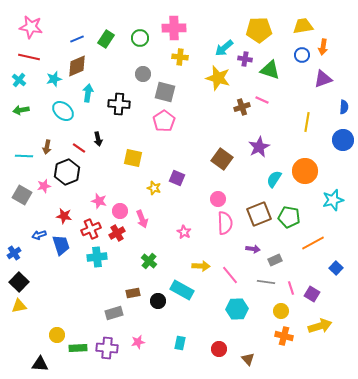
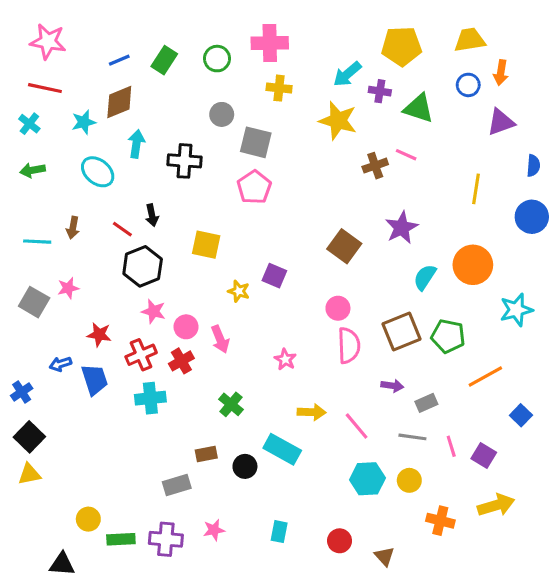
black hexagon: (67, 172) -> (143, 266), moved
yellow circle: (281, 311) -> (409, 480), moved

